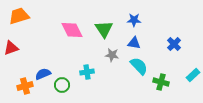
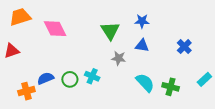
pink diamond: (72, 30) -> (55, 29), moved
cyan semicircle: (139, 66) -> (145, 83), moved
cyan cross: (87, 72) -> (92, 76), turned 32
green circle: (62, 85) -> (70, 79), moved

